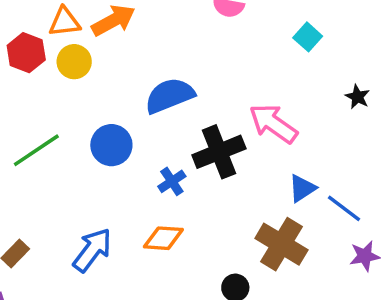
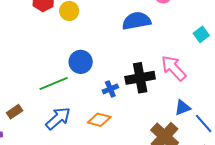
cyan square: (308, 37) -> (201, 34), moved
blue semicircle: (170, 96) -> (136, 21), moved
green line: (36, 150) -> (54, 84), moved

